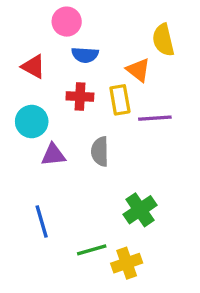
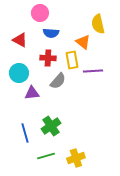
gray semicircle: (100, 151) -> (58, 81), moved, turned -138
green cross: (140, 210) -> (51, 126), moved
green line: (92, 250) -> (46, 156), moved

